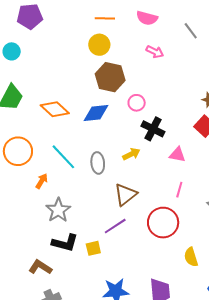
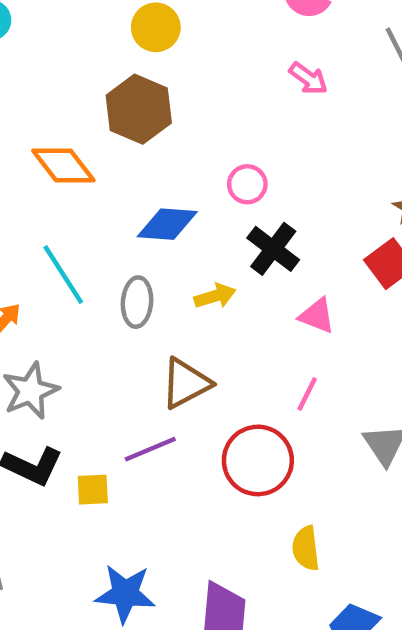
yellow circle: (99, 45) -> (156, 27), moved
brown hexagon: (110, 77) -> (139, 109), moved
blue diamond: (96, 113) -> (167, 224), moved

